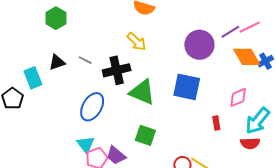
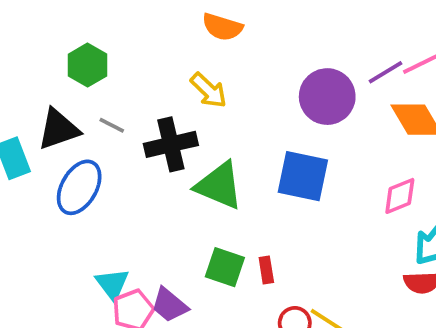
green hexagon: (56, 18) -> (87, 65), moved
black triangle: (57, 62) -> (59, 129), size x1.4
blue ellipse: (92, 107) -> (79, 187), moved
red rectangle: (216, 123) -> (266, 270), moved

